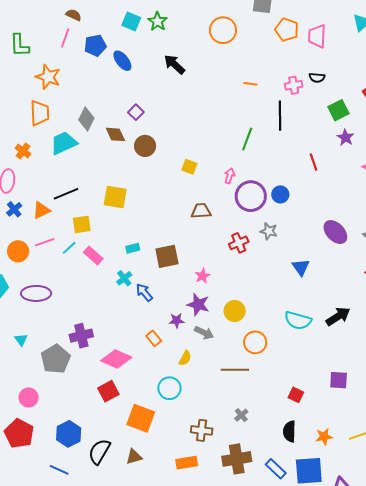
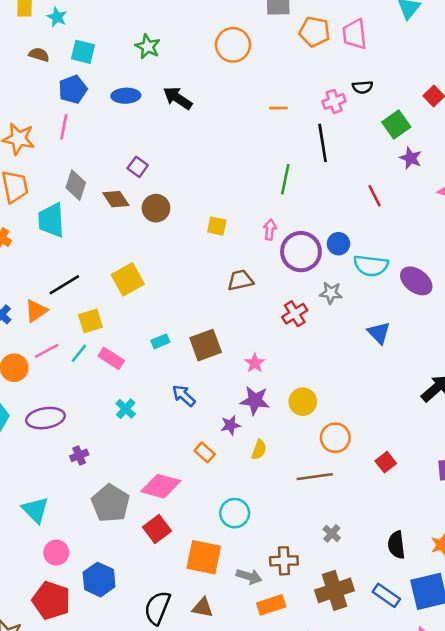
cyan square: (131, 22) -> (83, 52), moved
pink line: (65, 38) -> (64, 127), moved
blue ellipse: (122, 61) -> (126, 96), moved, turned -45
cyan trapezoid: (64, 143) -> (51, 220), turned -60
yellow square: (115, 197) -> (128, 279), turned -30
cyan cross: (124, 278) -> (126, 409), moved
cyan semicircle: (298, 320) -> (371, 266), moved
gray arrow: (204, 333) -> (249, 576), moved
purple cross: (81, 336) -> (79, 455), moved, size x0.6
cyan triangle: (21, 340) -> (35, 510), moved, size x1.6
yellow semicircle: (185, 358) -> (259, 450), moved
gray pentagon: (56, 359) -> (110, 503), moved
red square: (296, 395) -> (386, 462), moved, turned 35
blue hexagon: (69, 434) -> (99, 580), moved
brown triangle: (134, 457) -> (203, 608), turned 36

